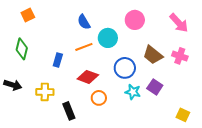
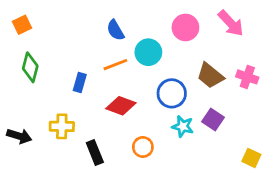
orange square: (28, 15) -> (22, 25), moved
pink arrow: (179, 23) -> (231, 23), moved
black arrow: (13, 85) -> (19, 136), moved
orange circle: (99, 98) -> (143, 147), moved

